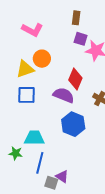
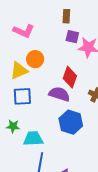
green star: (16, 153) -> (13, 126), moved

